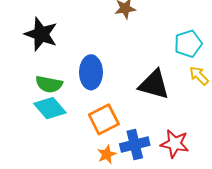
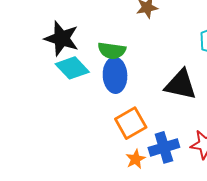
green semicircle: (49, 84) -> (112, 51), moved
cyan diamond: (50, 108) -> (72, 68), moved

